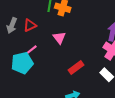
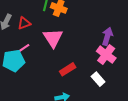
pink triangle: (59, 38) -> (53, 38), size x1.5

